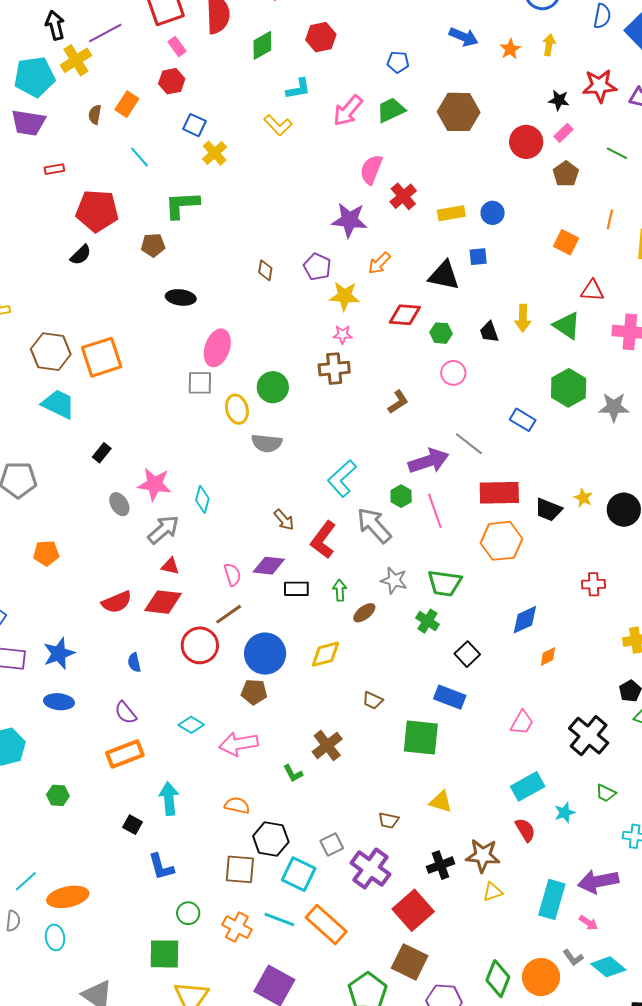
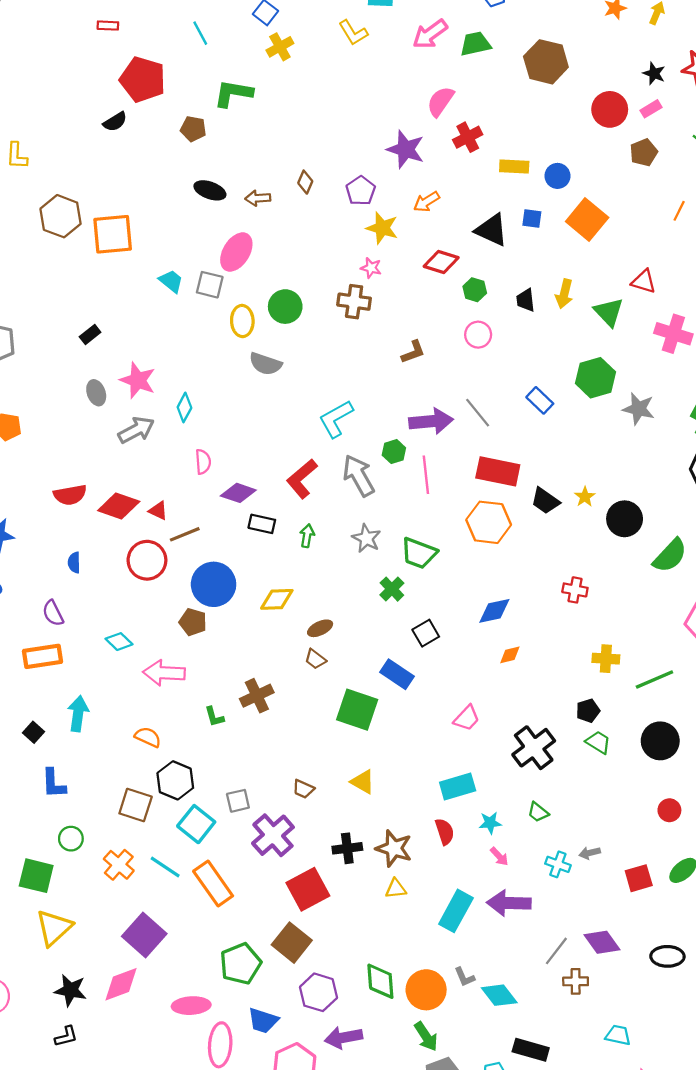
orange square: (566, 242) -> (587, 219), moved, size x1.5
cyan trapezoid: (58, 404) -> (171, 281), moved, size x0.7
brown arrow: (284, 520) -> (258, 198), moved, turned 115
red triangle: (170, 566) -> (158, 511), moved
pink semicircle: (232, 575) -> (203, 462), moved
brown ellipse: (364, 613) -> (320, 628), moved
pink arrow: (588, 923) -> (499, 856), moved
green diamond: (498, 979) -> (380, 981), turned -39

